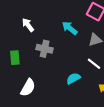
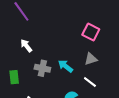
cyan arrow: (70, 28) -> (66, 66), moved

